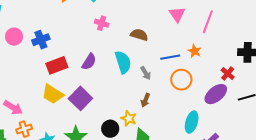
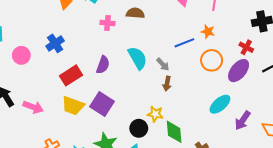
brown semicircle: (139, 35) -> (135, 13), moved
blue cross: (41, 40) -> (55, 43), moved
orange circle: (181, 80) -> (212, 60), moved
brown arrow: (145, 100) -> (167, 84), moved
pink arrow: (13, 108) -> (33, 107), moved
cyan ellipse: (192, 122) -> (220, 104), turned 45

